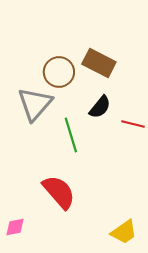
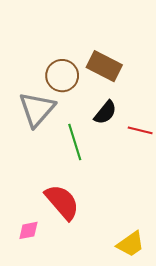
pink diamond: (15, 227) -> (28, 230), moved

